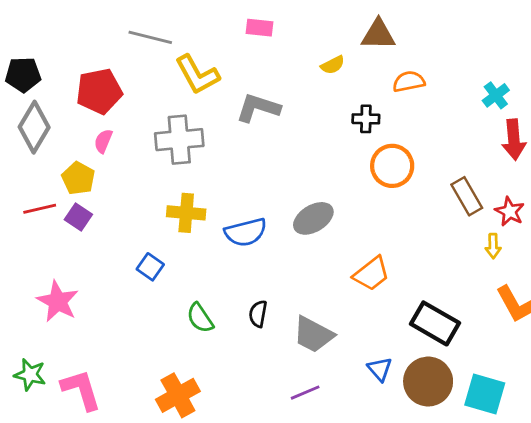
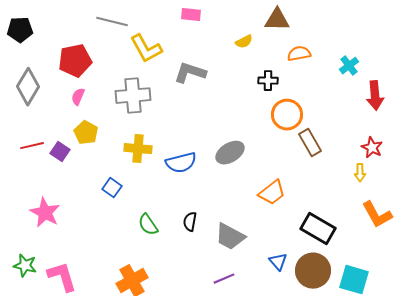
black pentagon: (23, 75) -> (20, 30), moved
cyan cross: (496, 95) -> (349, 66), moved
yellow pentagon: (78, 178) -> (86, 133), moved
brown rectangle: (467, 196) -> (310, 143), moved

